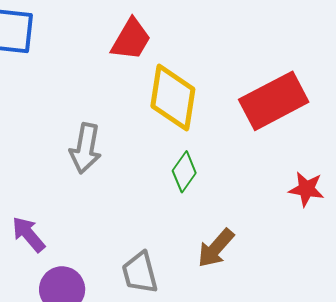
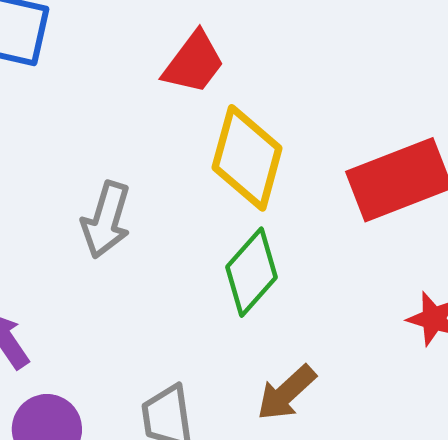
green diamond: (184, 172) -> (252, 272), size x1.4

